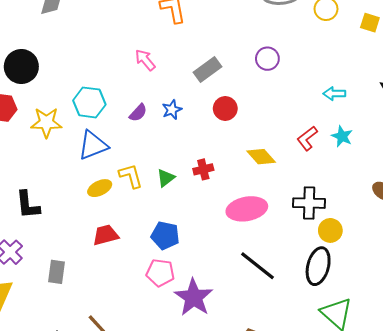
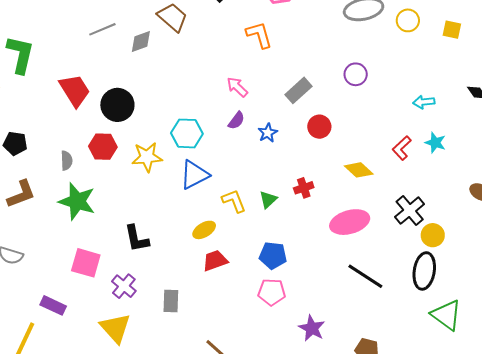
purple semicircle: (138, 113) -> (236, 121), moved
yellow ellipse: (100, 188) -> (204, 230), moved
black cross: (309, 203) -> (410, 211), turned -36
purple star: (194, 297) -> (312, 328), moved, size x0.7

